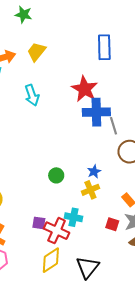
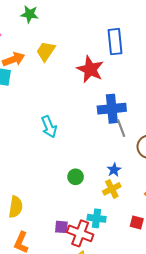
red star: (85, 89) -> (90, 69), moved
cyan arrow: (32, 95) -> (49, 127), moved
gray line: (114, 126) -> (121, 128), moved

